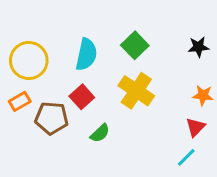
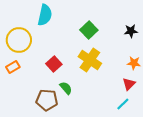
cyan semicircle: (86, 54) -> (45, 15), moved
brown pentagon: (52, 118) -> (47, 100), moved
green semicircle: (100, 133) -> (66, 88), turned -88

